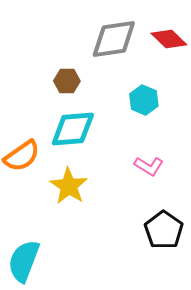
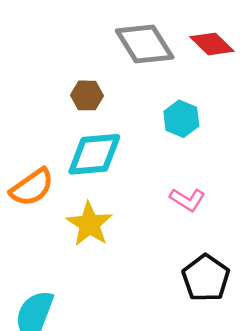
gray diamond: (114, 39) -> (145, 44), turned 66

